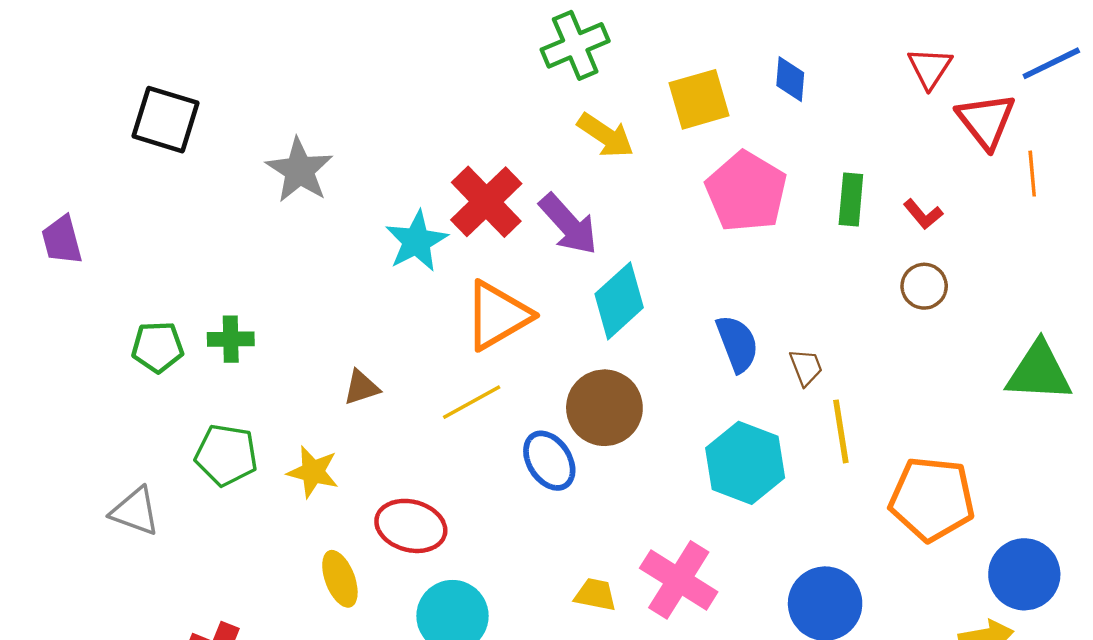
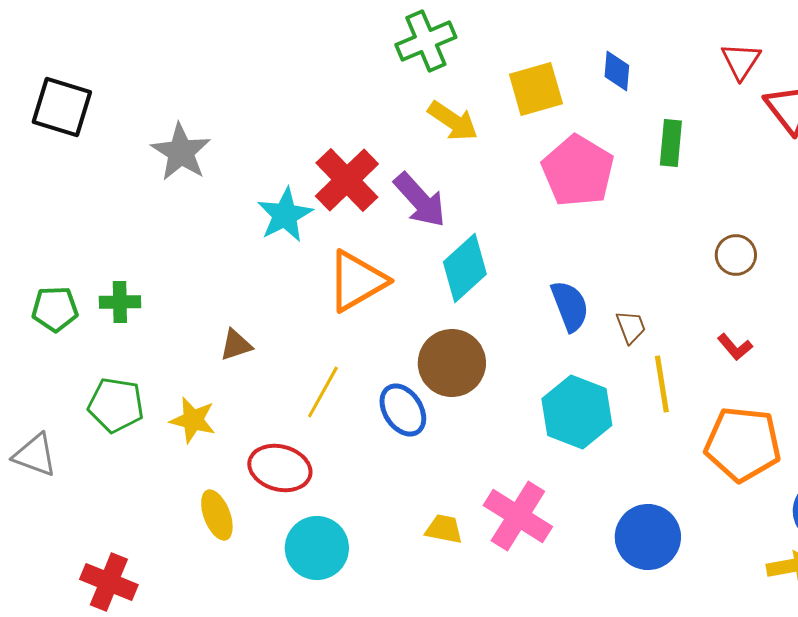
green rectangle: (851, 200) -> (671, 143), moved
red L-shape: (923, 214) -> (735, 347), moved
yellow line: (472, 402) -> (323, 392), moved, turned -32

